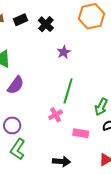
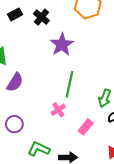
purple star: (64, 52) -> (62, 45), size x1.6
pink rectangle: (81, 133) -> (86, 127), turned -56
green L-shape: (18, 149) -> (39, 149), moved, turned 85

